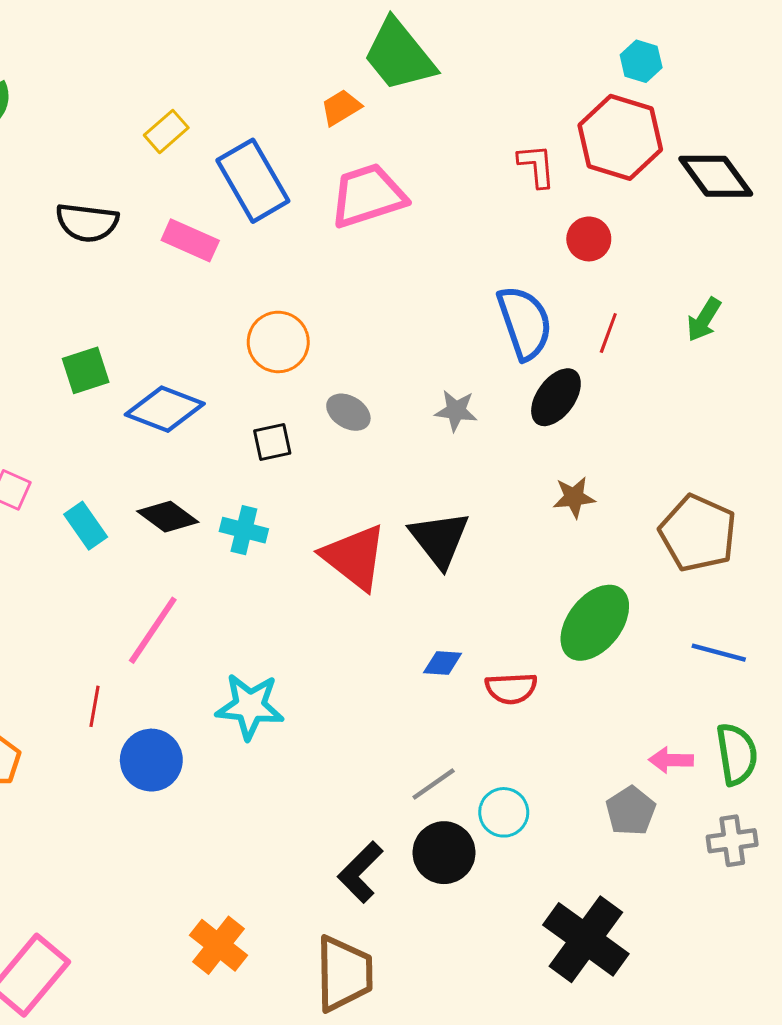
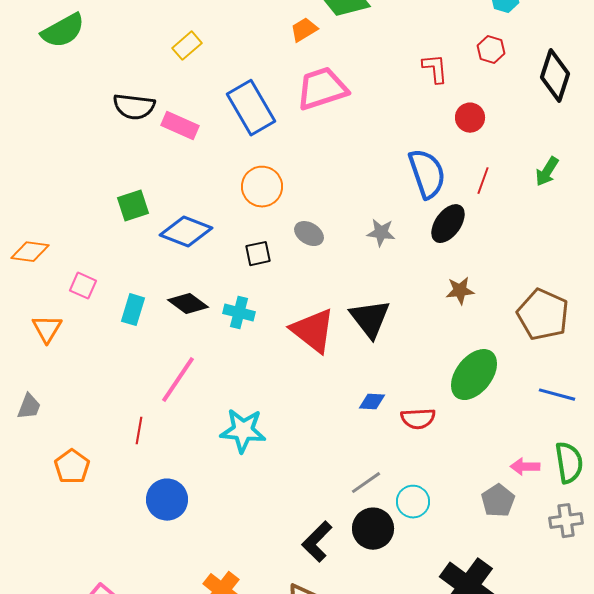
red hexagon: (620, 137) -> (491, 50), size x0.5
black diamond: (716, 176) -> (555, 76), turned 54
blue rectangle: (253, 181) -> (251, 108), moved
pink rectangle: (190, 240) -> (180, 126), moved
cyan rectangle: (86, 526) -> (133, 310), turned 52
blue circle: (151, 760) -> (167, 500), moved

